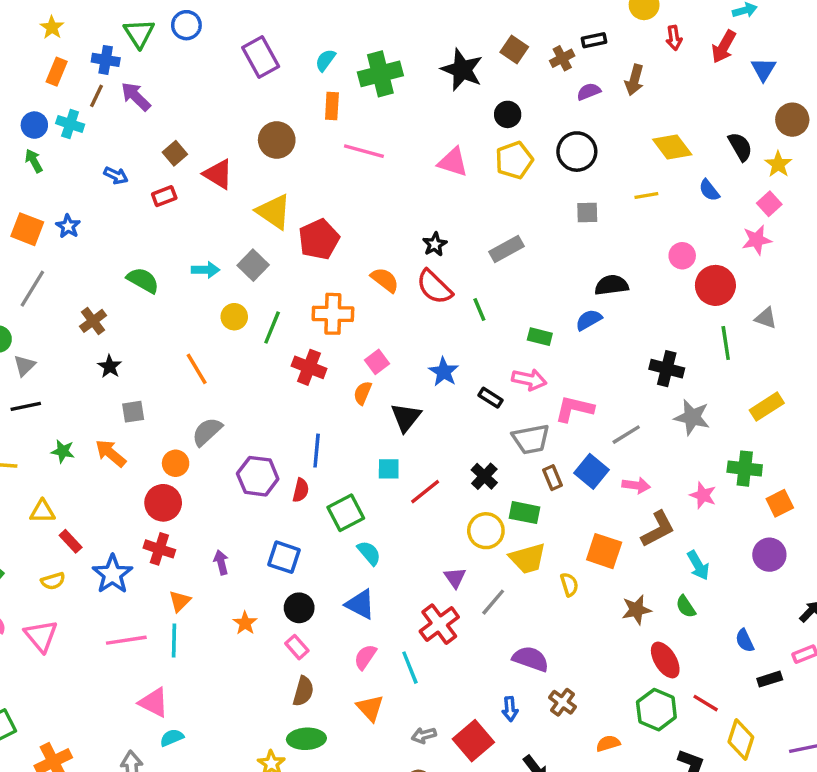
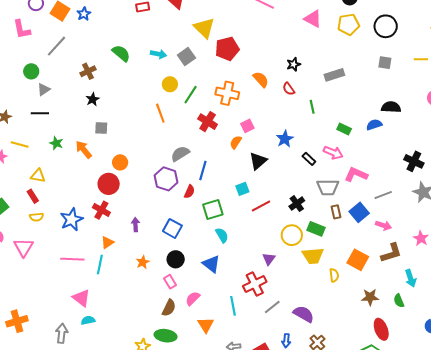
red semicircle: (434, 287) -> (289, 89), size x0.6
orange line: (197, 369) -> (160, 113), moved
gray semicircle: (207, 432) -> (180, 154), moved
cyan square: (389, 469) -> (242, 189), turned -32
red rectangle: (71, 541) -> (33, 196), moved
gray line: (493, 602) -> (272, 307), moved
pink semicircle: (365, 657) -> (193, 298), moved

